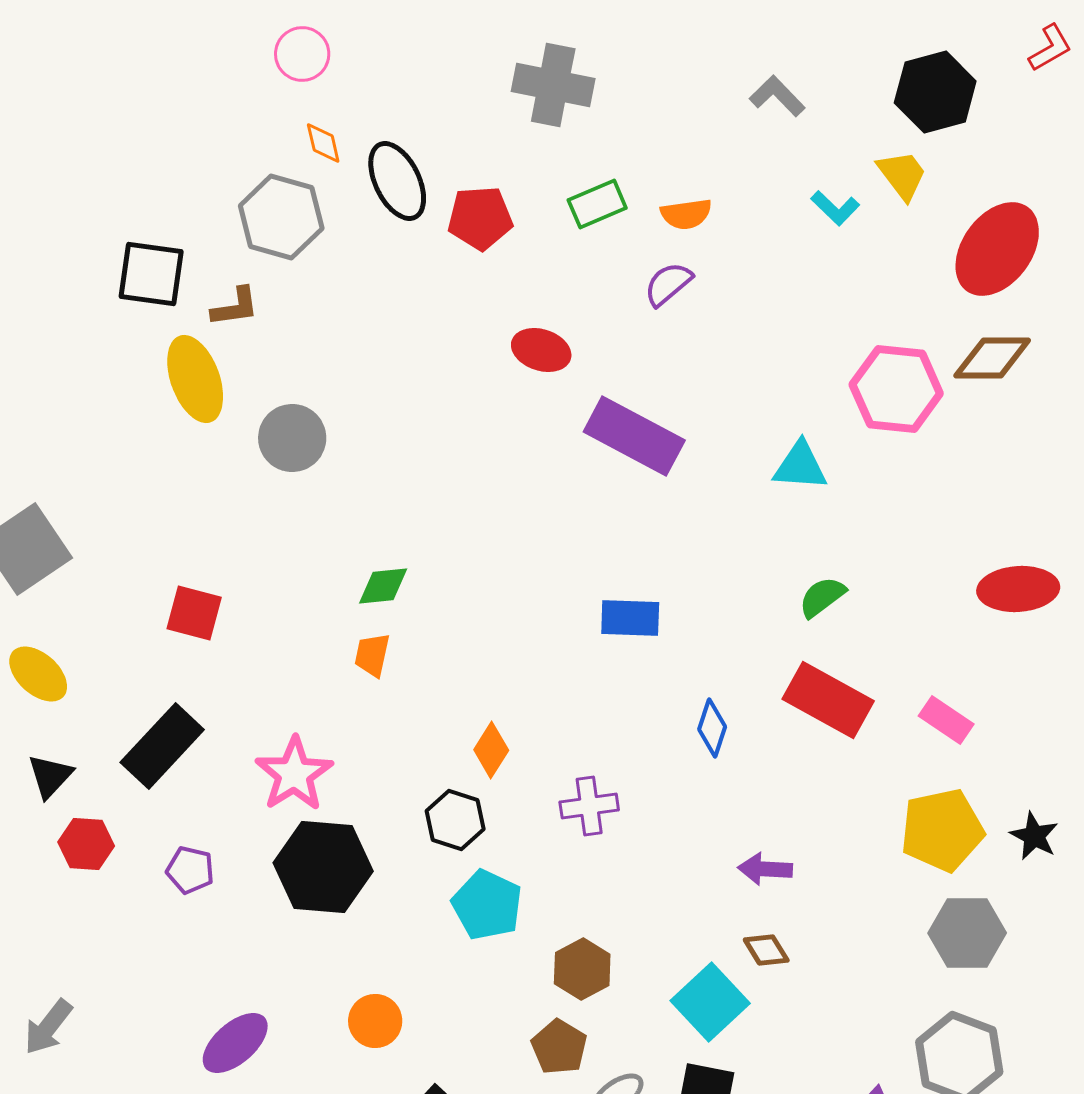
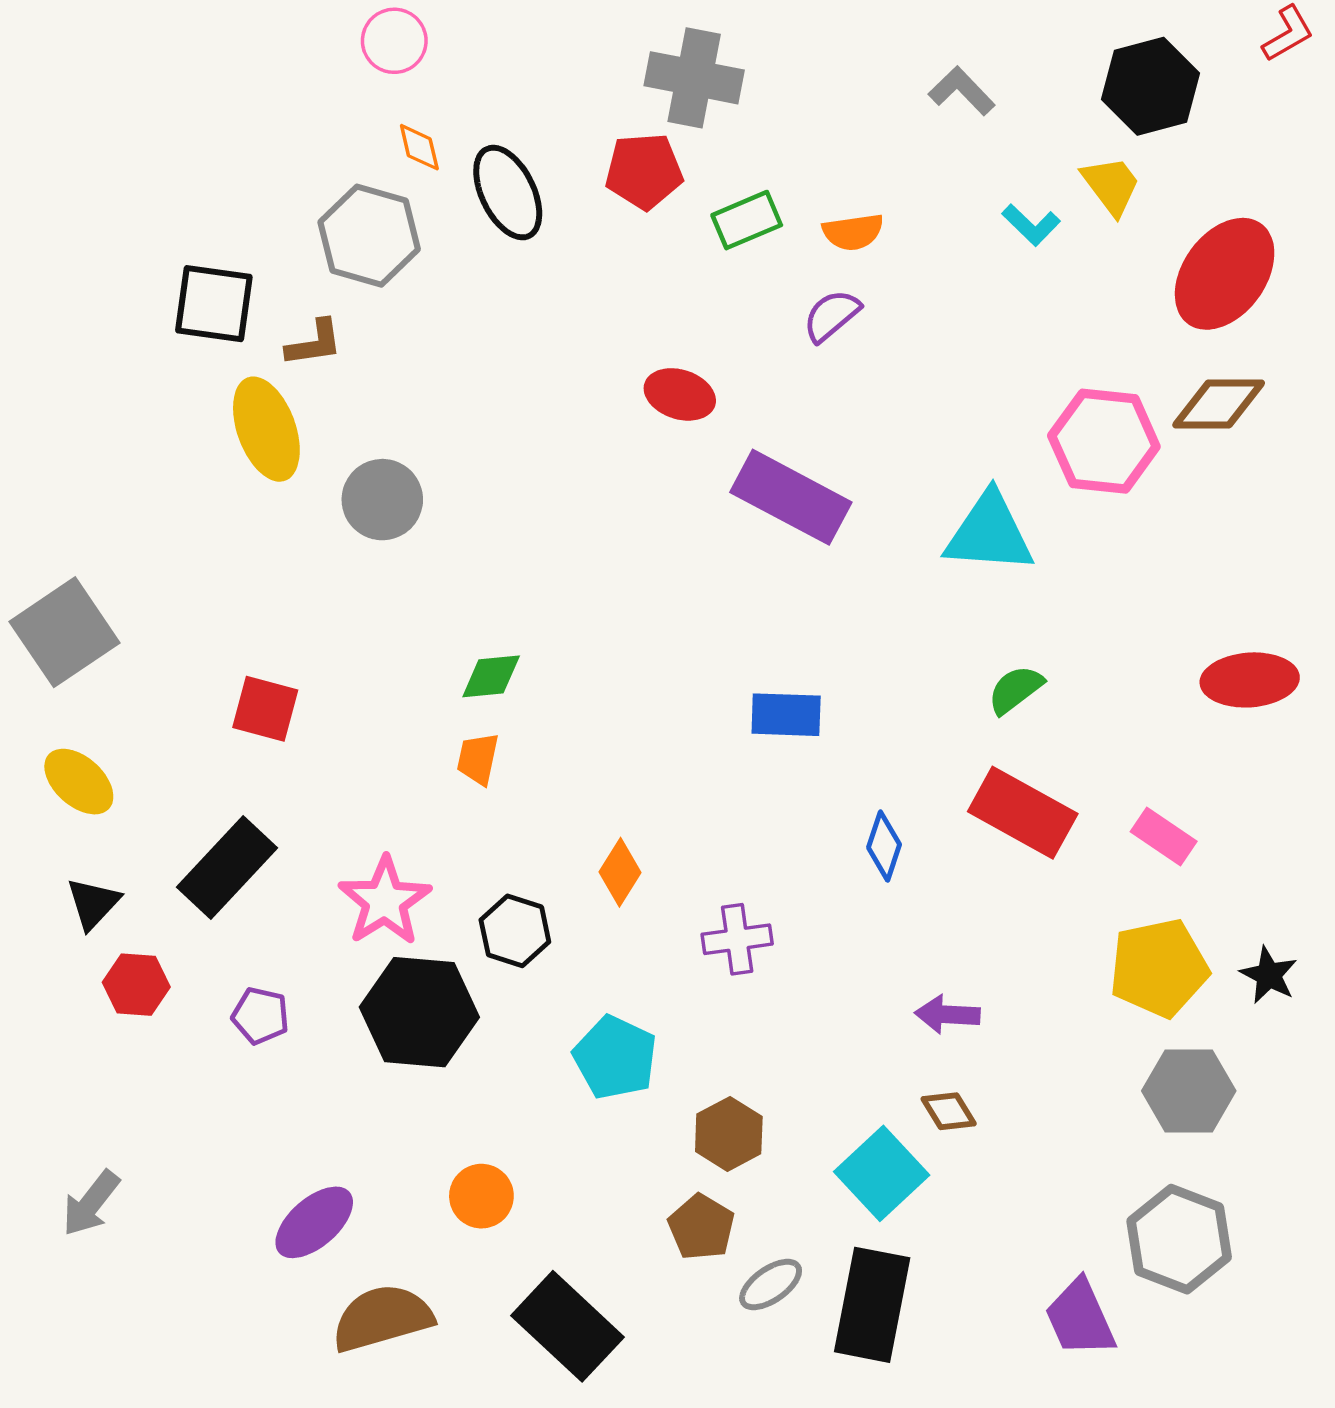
red pentagon: (480, 218) -> (644, 171), moved
cyan triangle: (800, 466) -> (989, 533), size x1.4
black hexagon: (455, 820) -> (515, 931), moved

